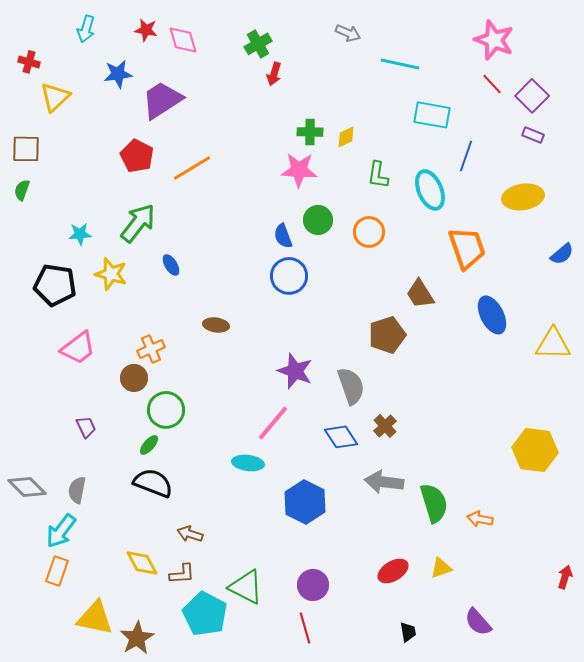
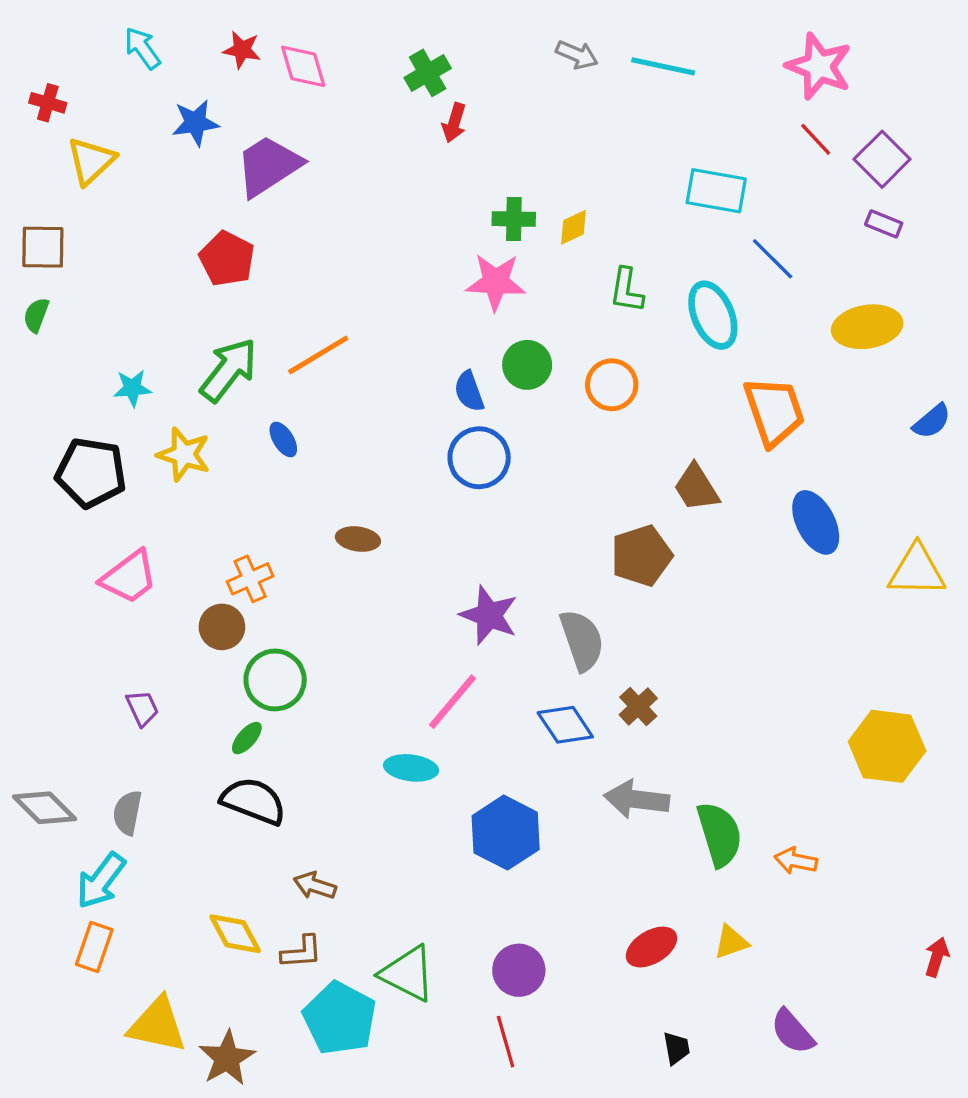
cyan arrow: (86, 29) -> (142, 48), turned 128
cyan line: (400, 64) -> (663, 66), moved
blue line: (466, 156) -> (773, 259), turned -64
orange line: (192, 168) -> (318, 355), moved

